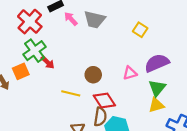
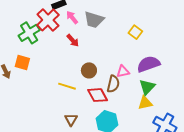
red cross: (30, 22) -> (48, 20), moved
green cross: (35, 51) -> (29, 33), moved
red arrow: (48, 62) -> (73, 40), moved
orange square: (21, 71) -> (22, 63), turned 35
brown semicircle: (100, 117) -> (113, 84), moved

